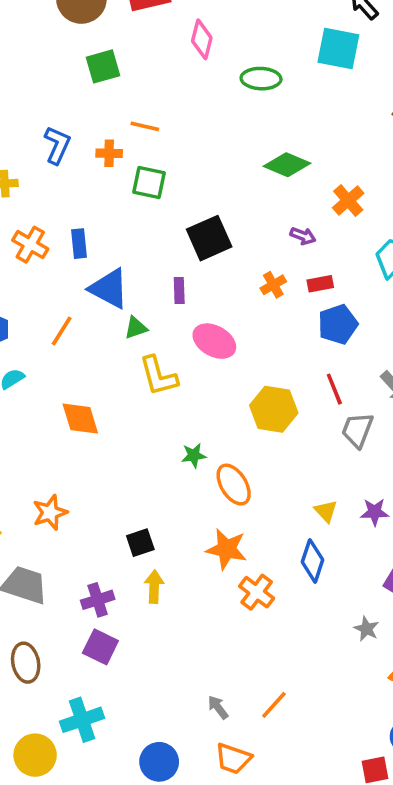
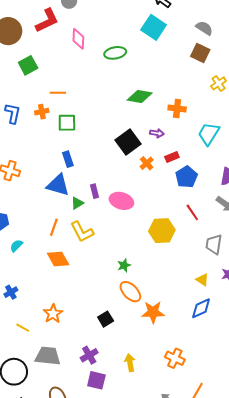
cyan square: (338, 49) -> (154, 27), turned 35
orange cross: (348, 200) -> (177, 109), turned -30
black square: (209, 238) -> (128, 142), moved
blue rectangle: (79, 244) -> (68, 159), moved
purple rectangle: (179, 291) -> (94, 191), moved
orange line: (62, 331) -> (54, 227), moved
yellow L-shape: (158, 376) -> (82, 232), moved
gray trapezoid: (357, 430) -> (214, 244), moved
orange ellipse: (234, 485) -> (130, 292), moved
blue diamond: (312, 561) -> (201, 308), turned 60
yellow arrow: (154, 587) -> (130, 363), moved
orange cross: (257, 592) -> (175, 358), moved

